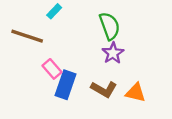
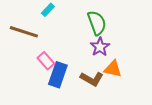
orange triangle: (136, 93) -> (113, 69), moved

